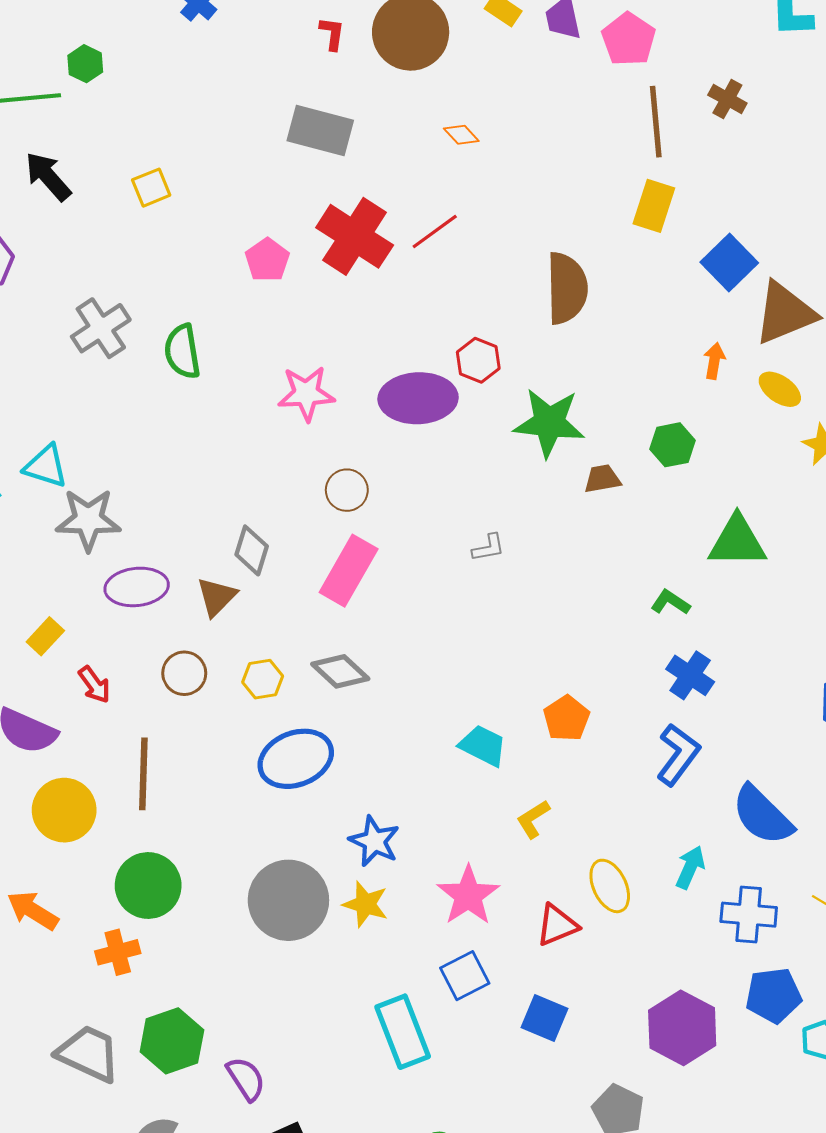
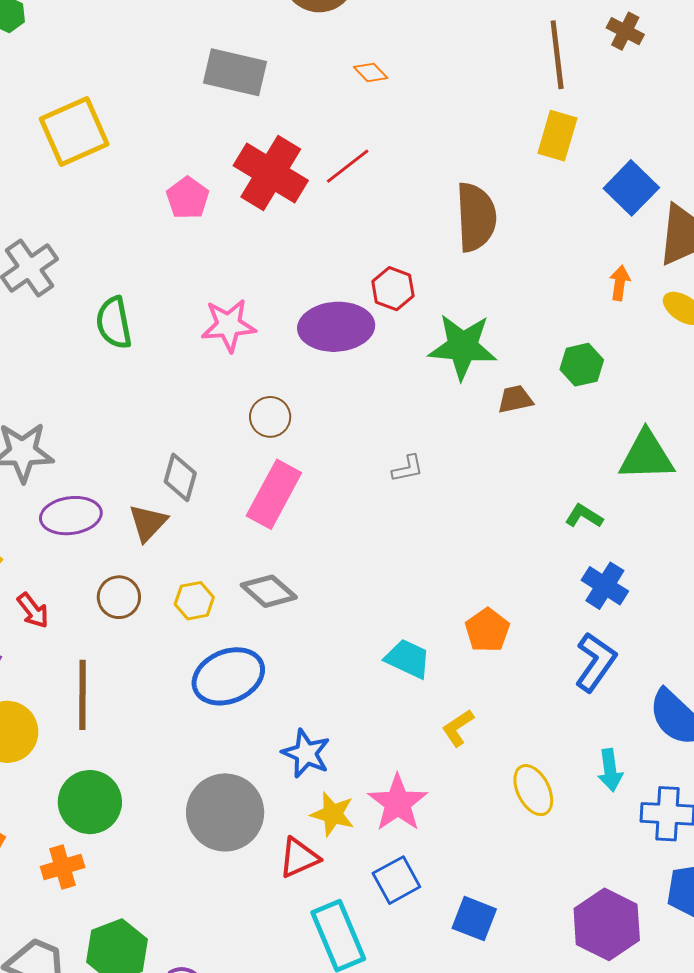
yellow square: (151, 188) -> (74, 132), size x1.8
green semicircle: (182, 351) -> (114, 323), moved
cyan arrow: (690, 867) -> (610, 770), turned 150
yellow star: (366, 904) -> (333, 814), moved
red triangle: (557, 925) -> (299, 858), moved

